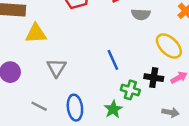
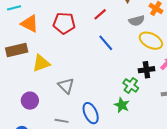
gray semicircle: (141, 14) -> (137, 21), moved
blue line: (113, 60) -> (106, 43), moved
green cross: (130, 90) -> (131, 85), turned 35

